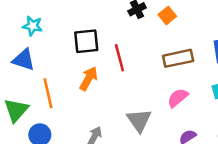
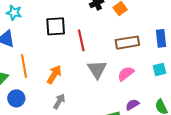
orange arrow: (89, 78) -> (54, 75), moved
gray triangle: (139, 120) -> (97, 69), moved

